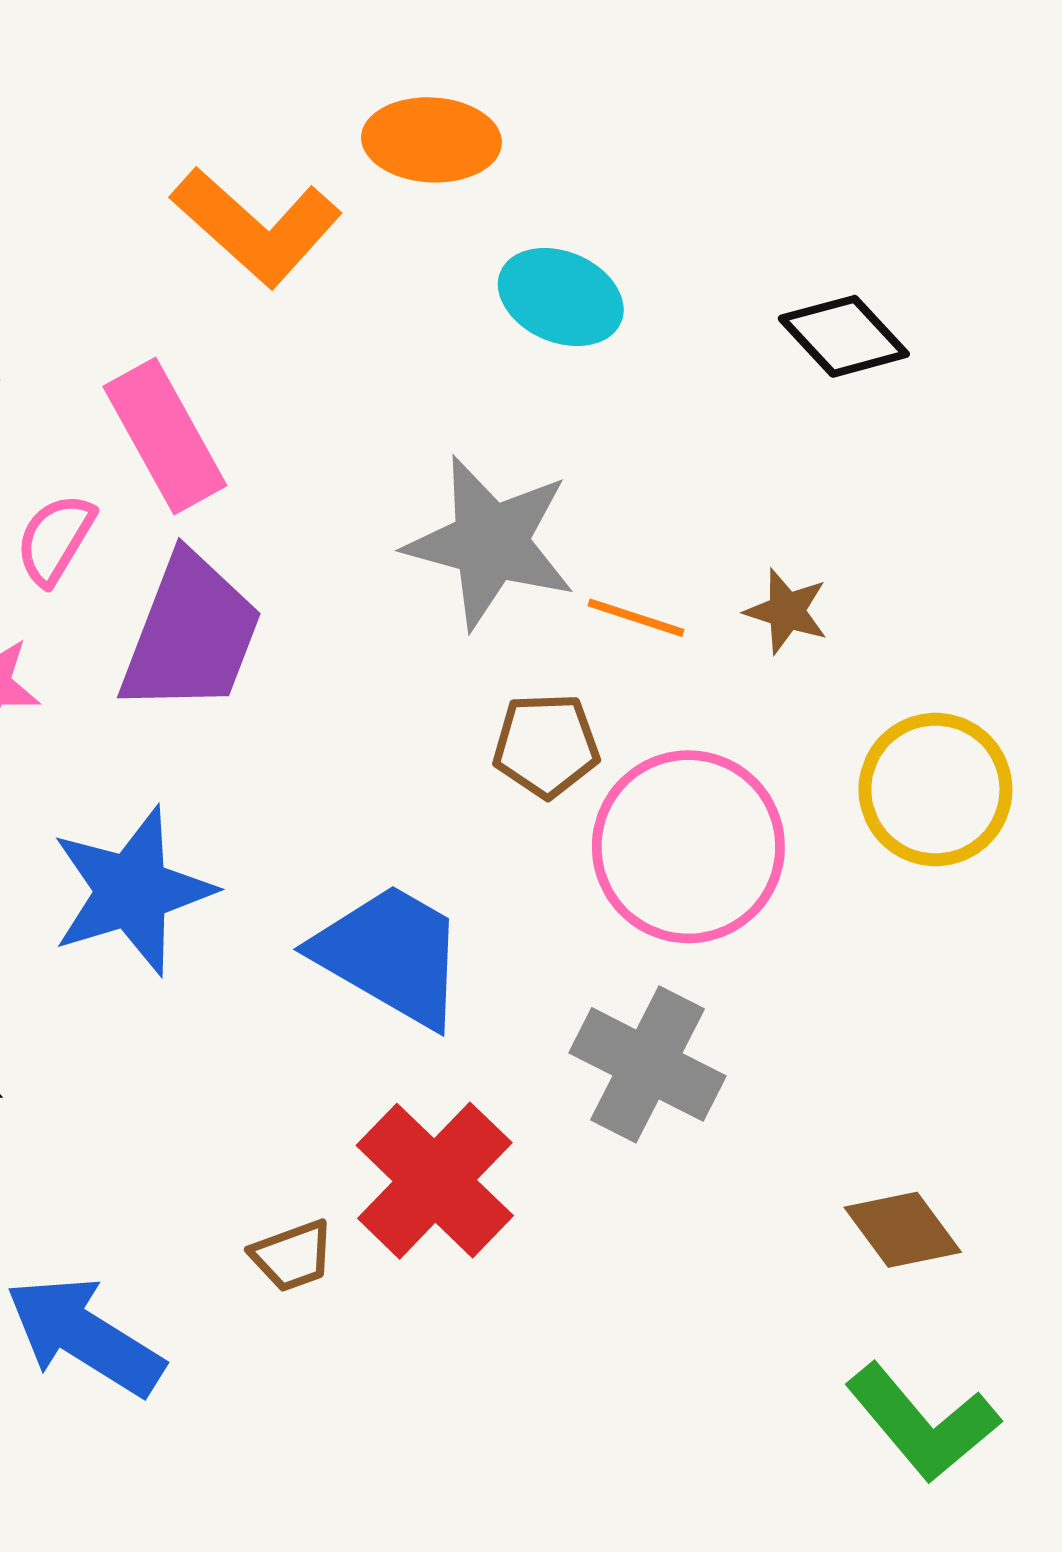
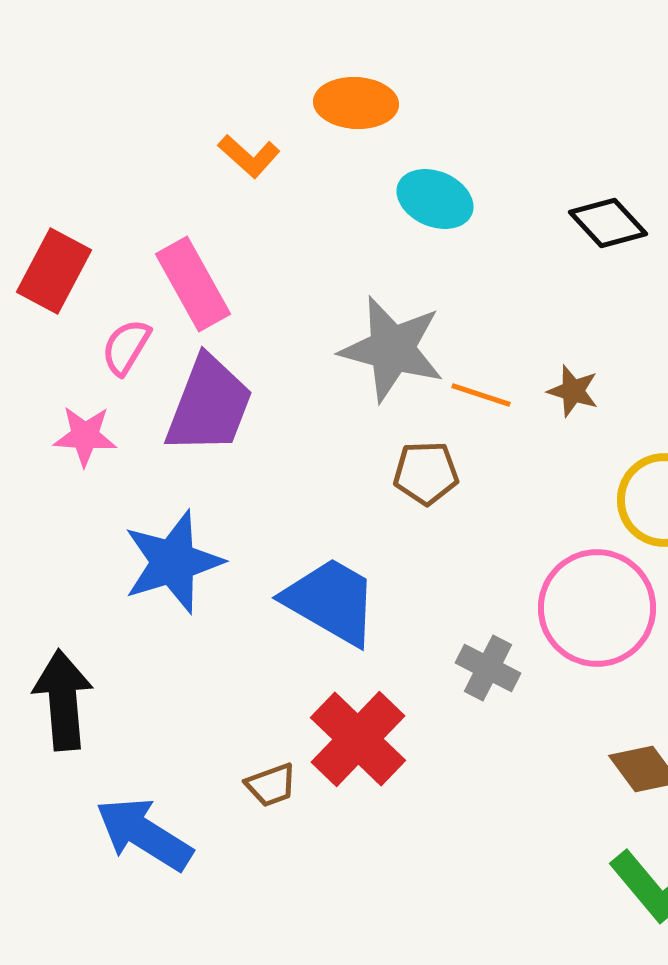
orange L-shape: (256, 227) -> (249, 156), size x0.6
pink circle: (688, 847) -> (597, 608), moved
gray cross: (647, 1064) -> (488, 668), size x0.7

